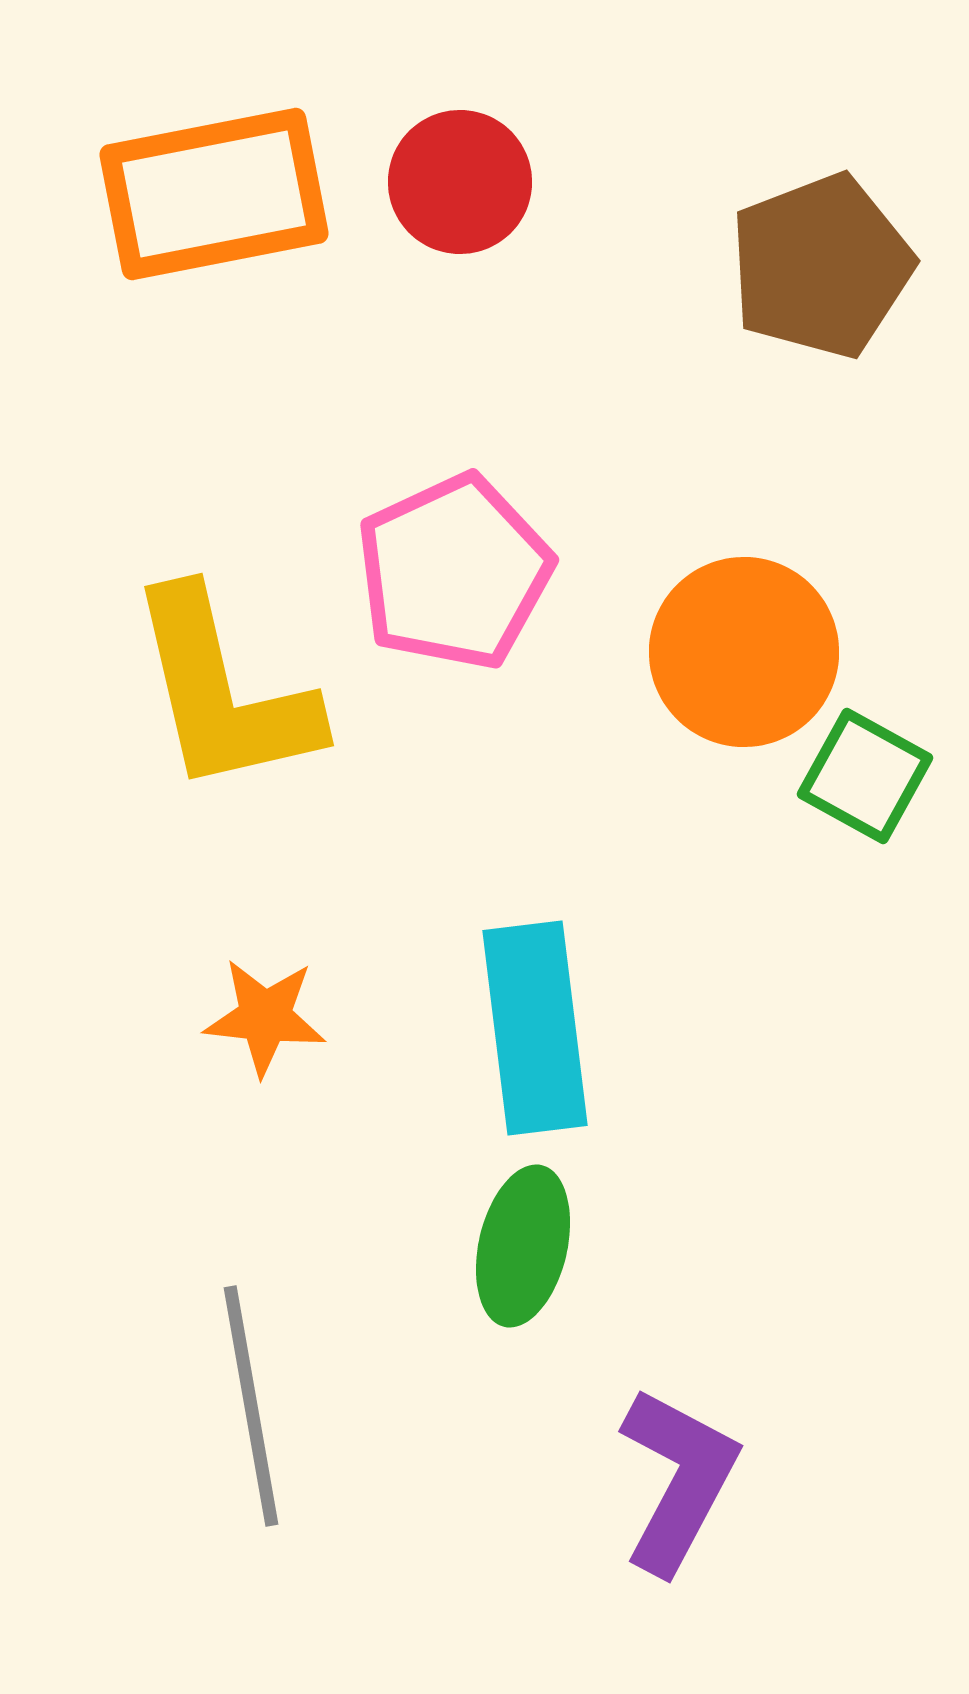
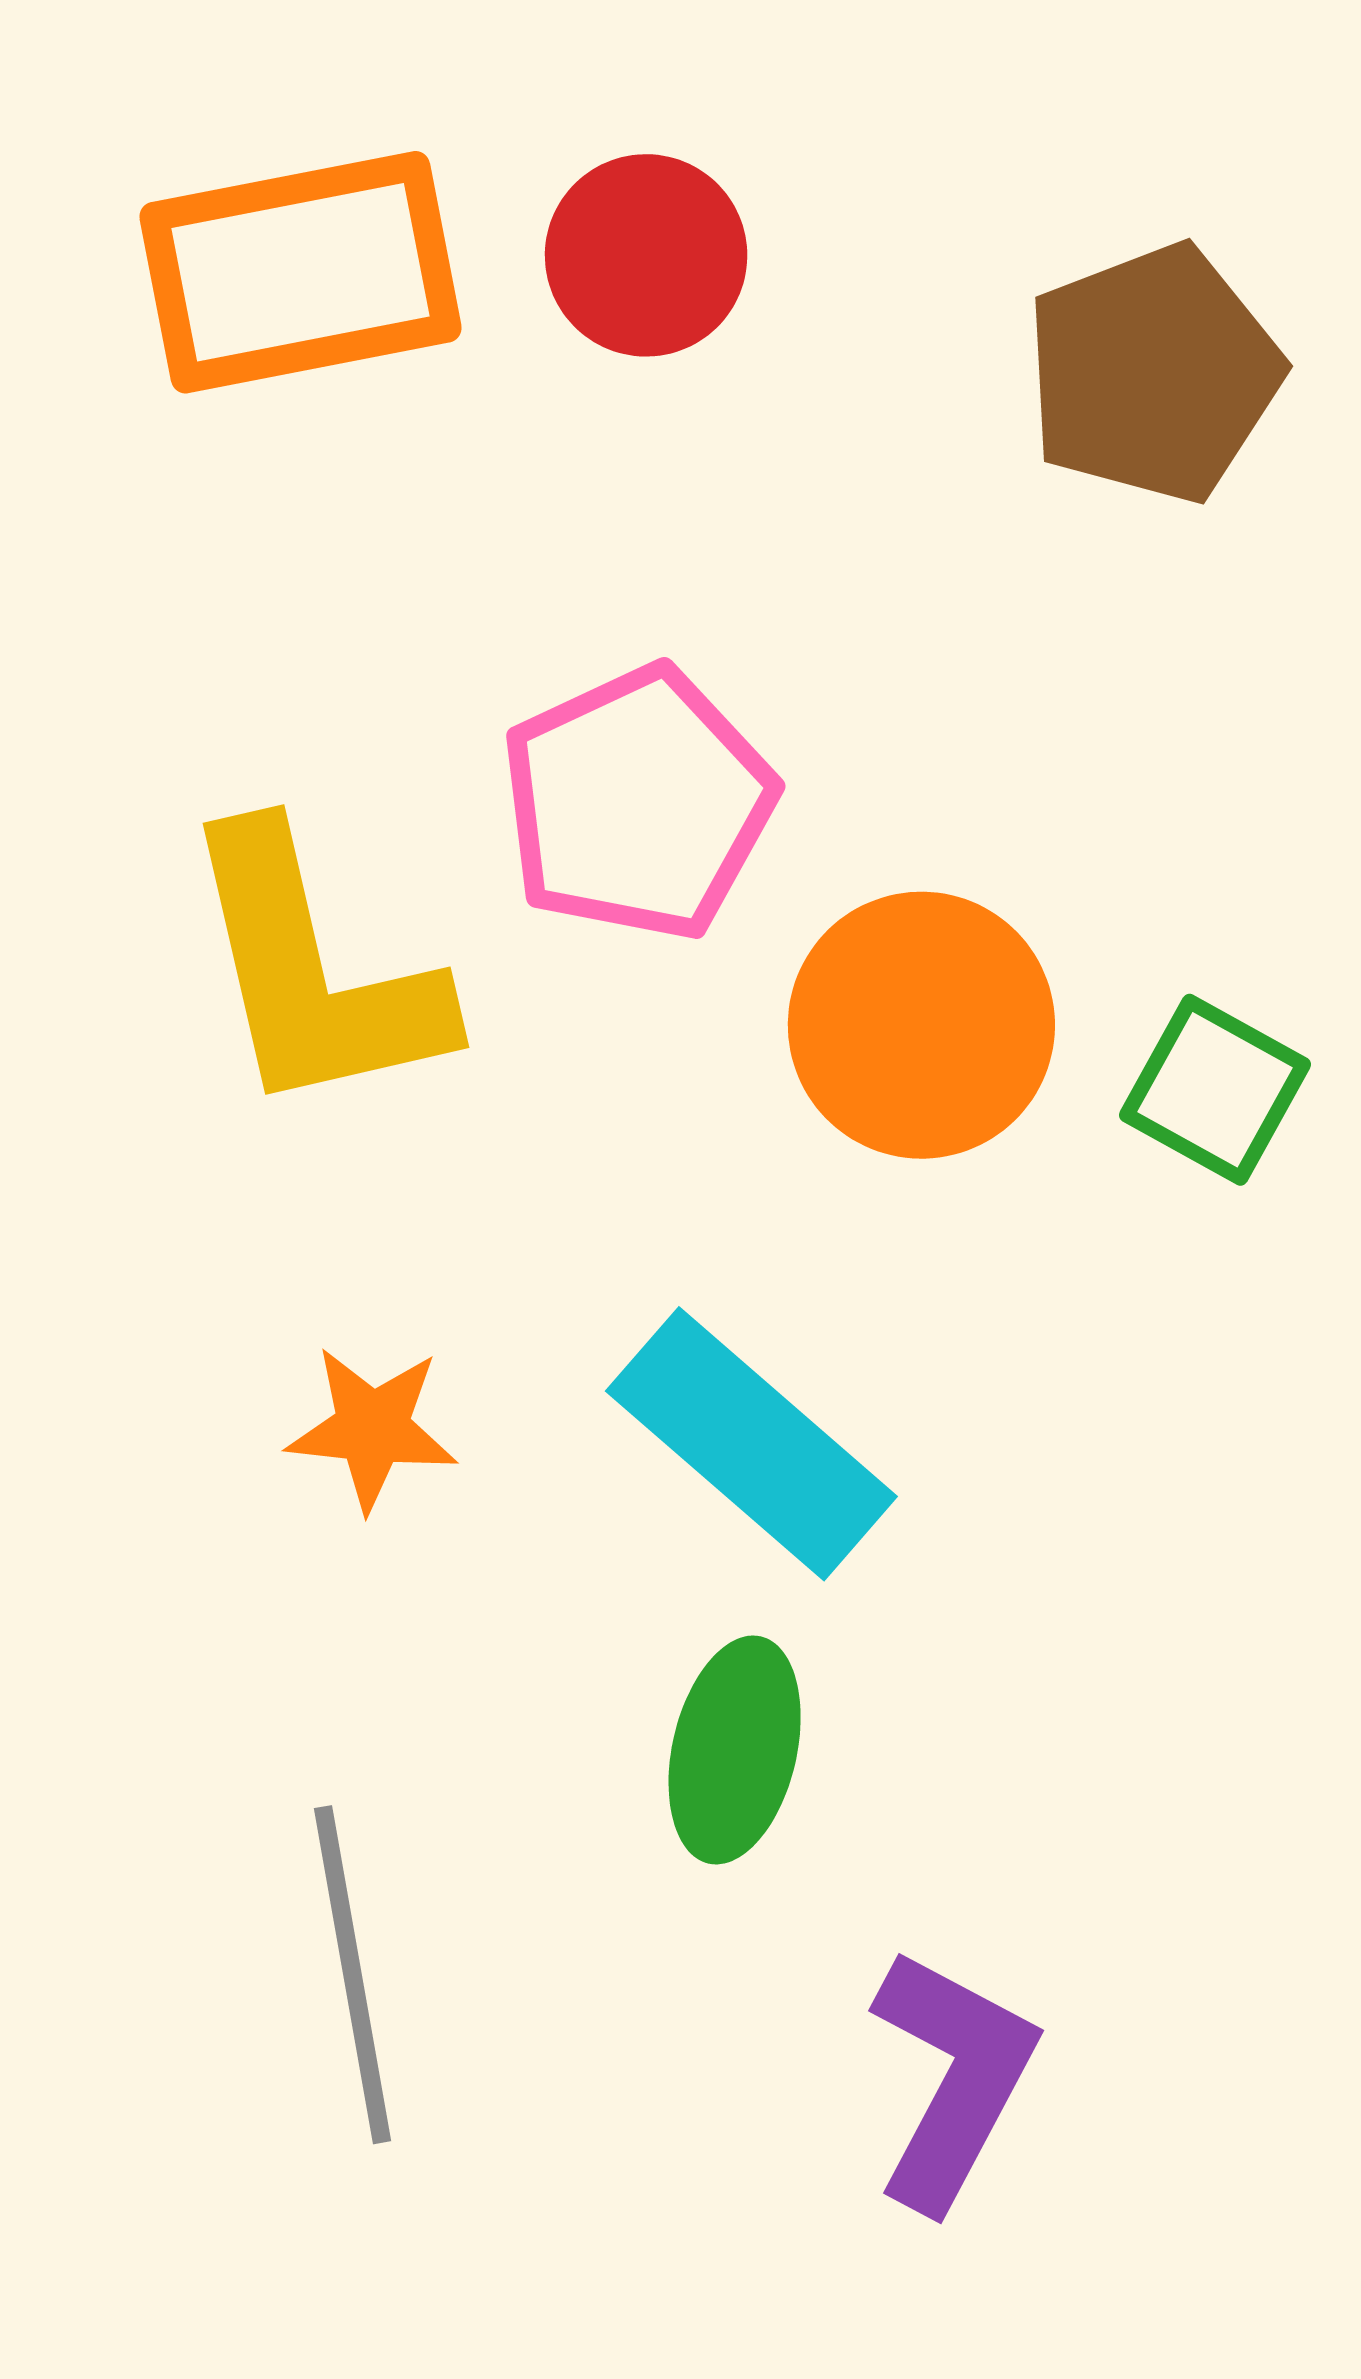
orange circle: (744, 652) -> (921, 1025), moved
cyan rectangle: (535, 1028) -> (751, 1444), turned -42

